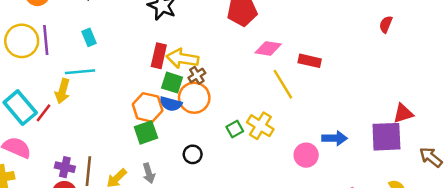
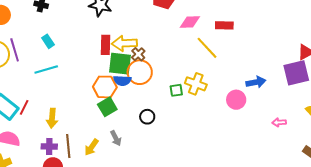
green square: (172, 83) -> (120, 64), size x1.4
yellow arrow: (62, 91) -> (52, 118), moved
green square: (235, 129) -> (176, 90), turned 32

